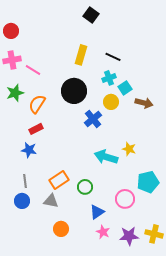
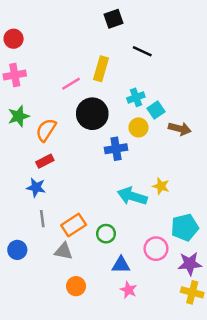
black square: (91, 15) -> (113, 19), turned 35
black line: (113, 57) -> (142, 51), moved
pink line: (33, 70) -> (71, 84), moved, turned -63
blue cross: (93, 119) -> (116, 149), turned 30
gray line: (25, 181) -> (42, 219), moved
blue circle: (22, 201) -> (17, 250), moved
blue triangle: (97, 212) -> (121, 265), turned 35
purple star: (129, 236) -> (190, 264), moved

